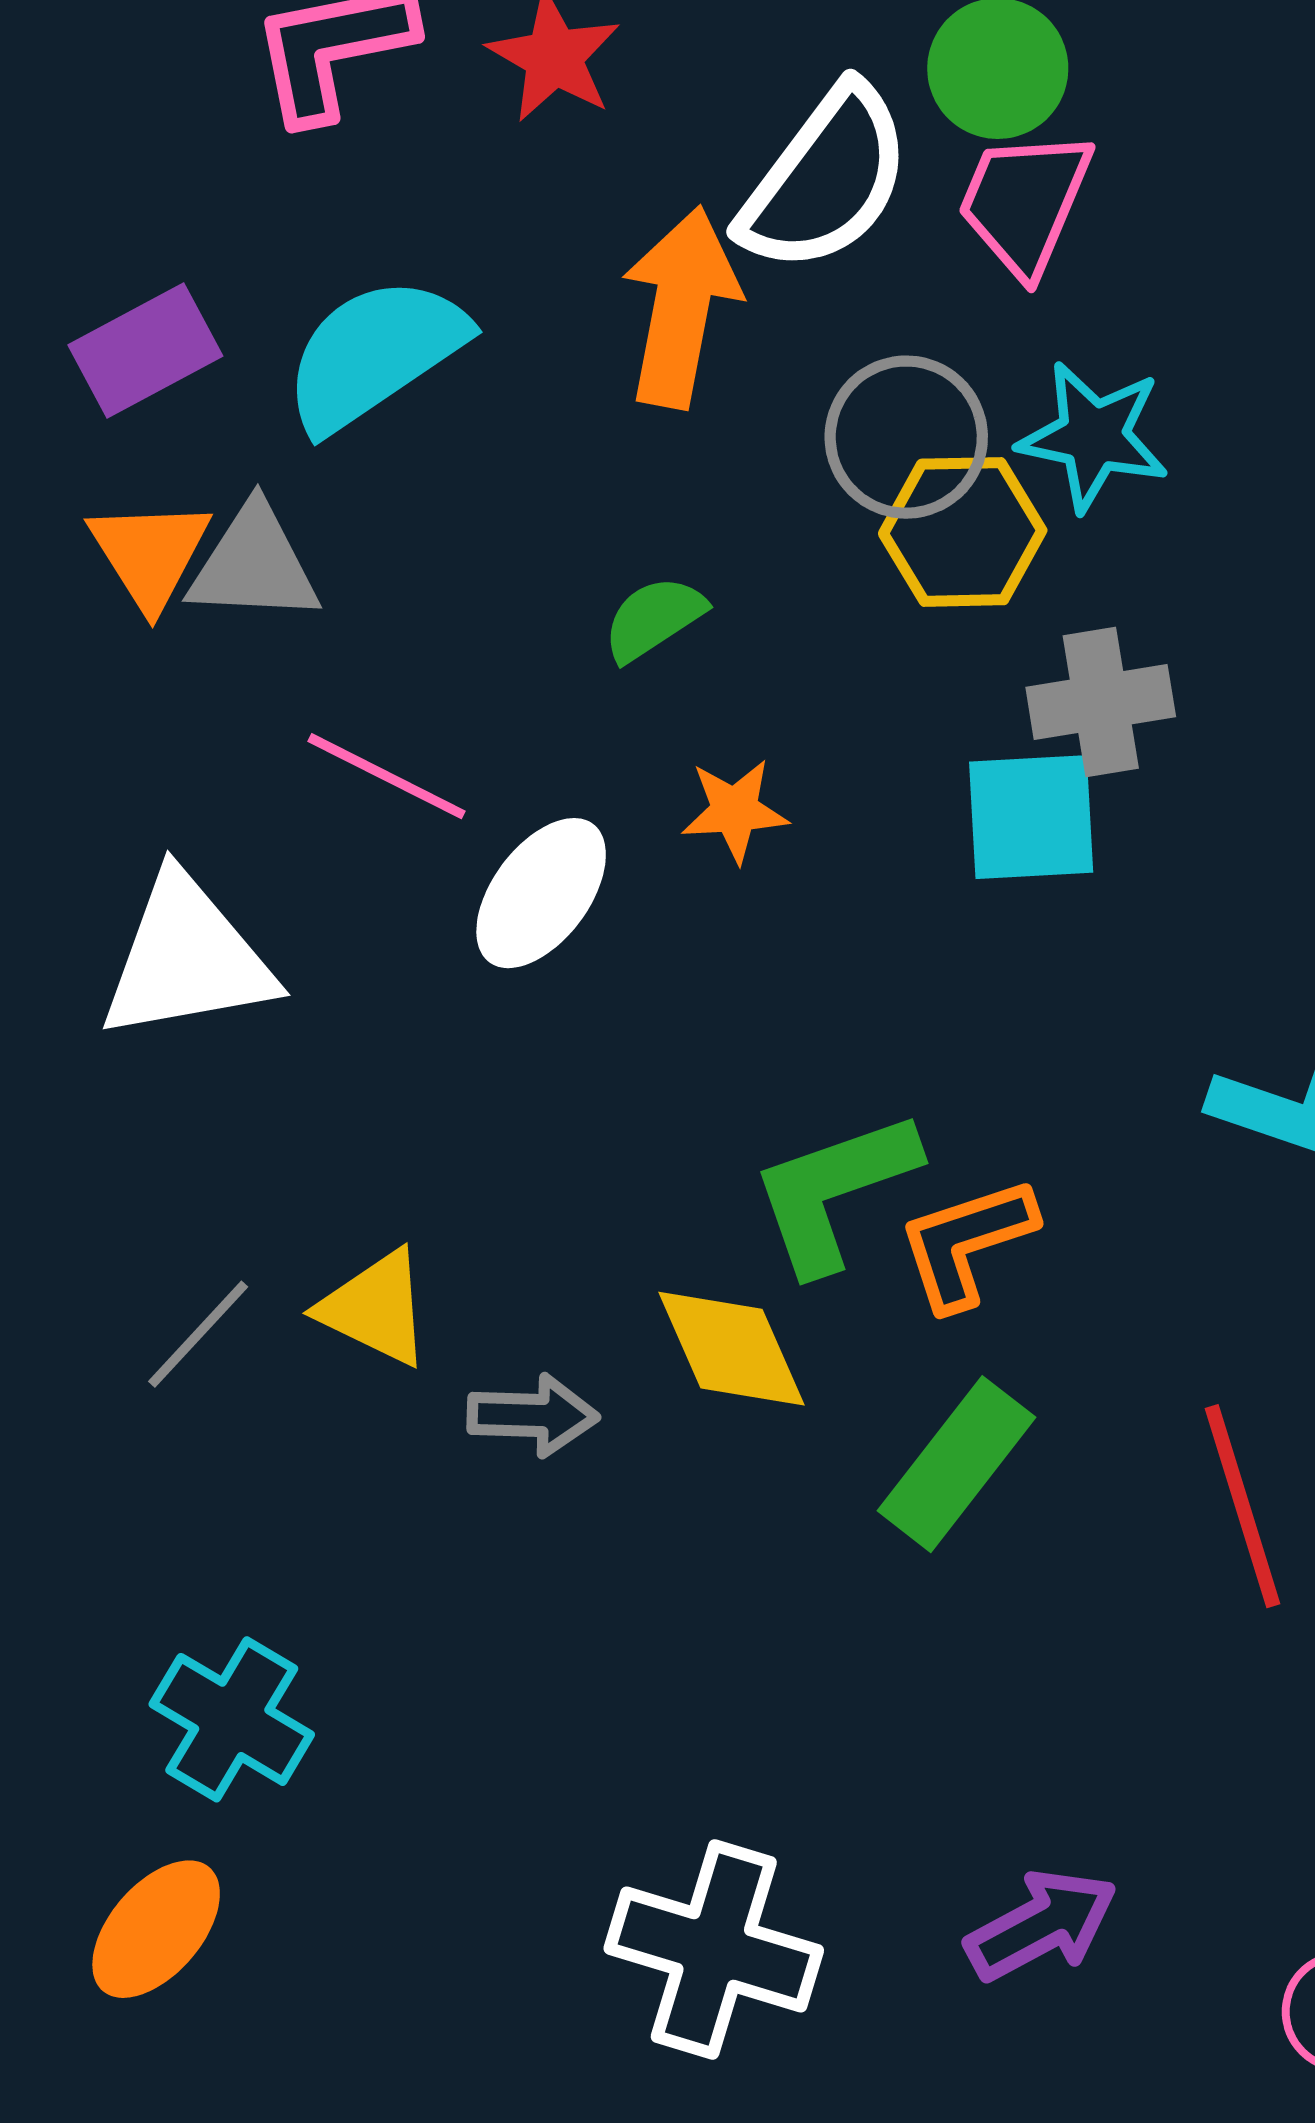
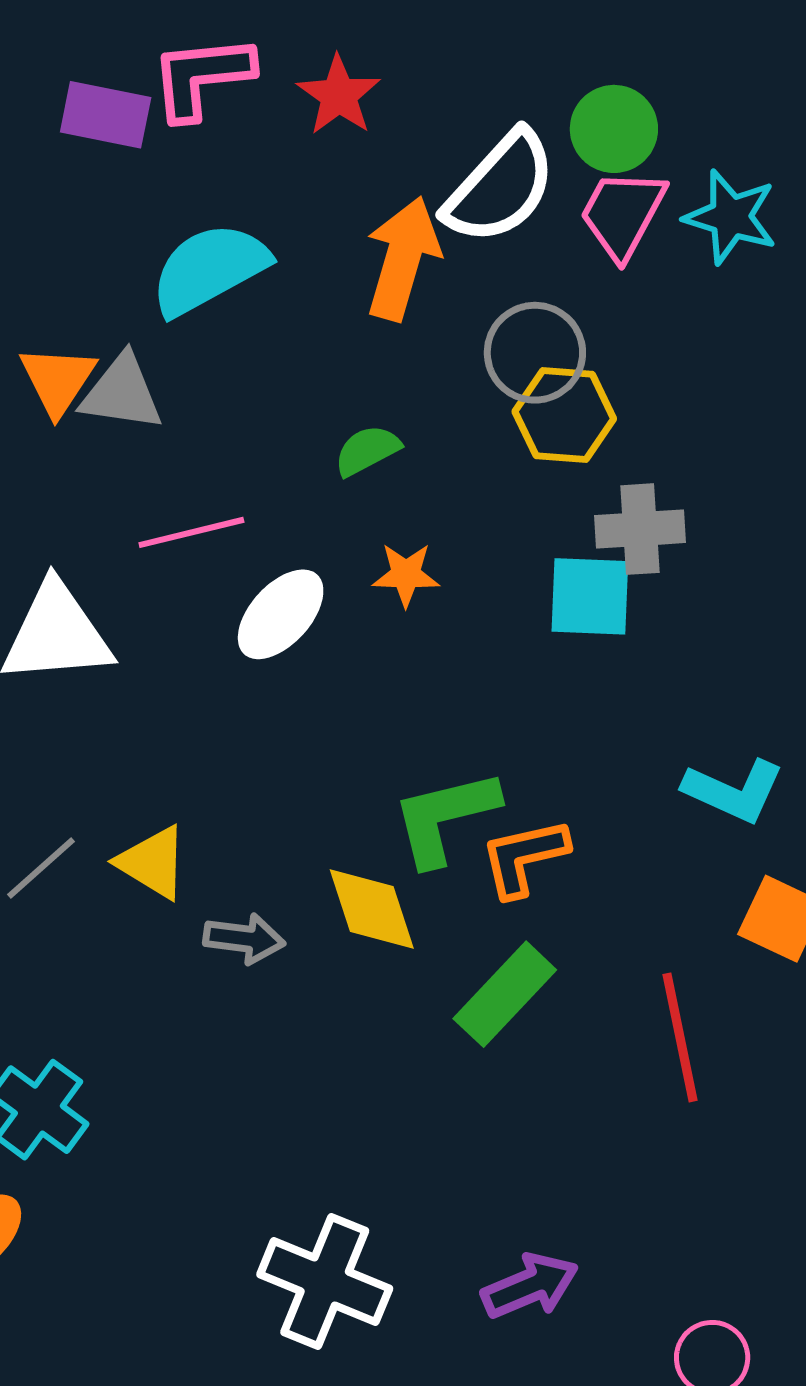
purple rectangle: (145, 351) -> (106, 115), moved, turned 34
cyan star: (1094, 436) -> (731, 217), moved
pink line: (387, 776) -> (191, 532), turned -46

